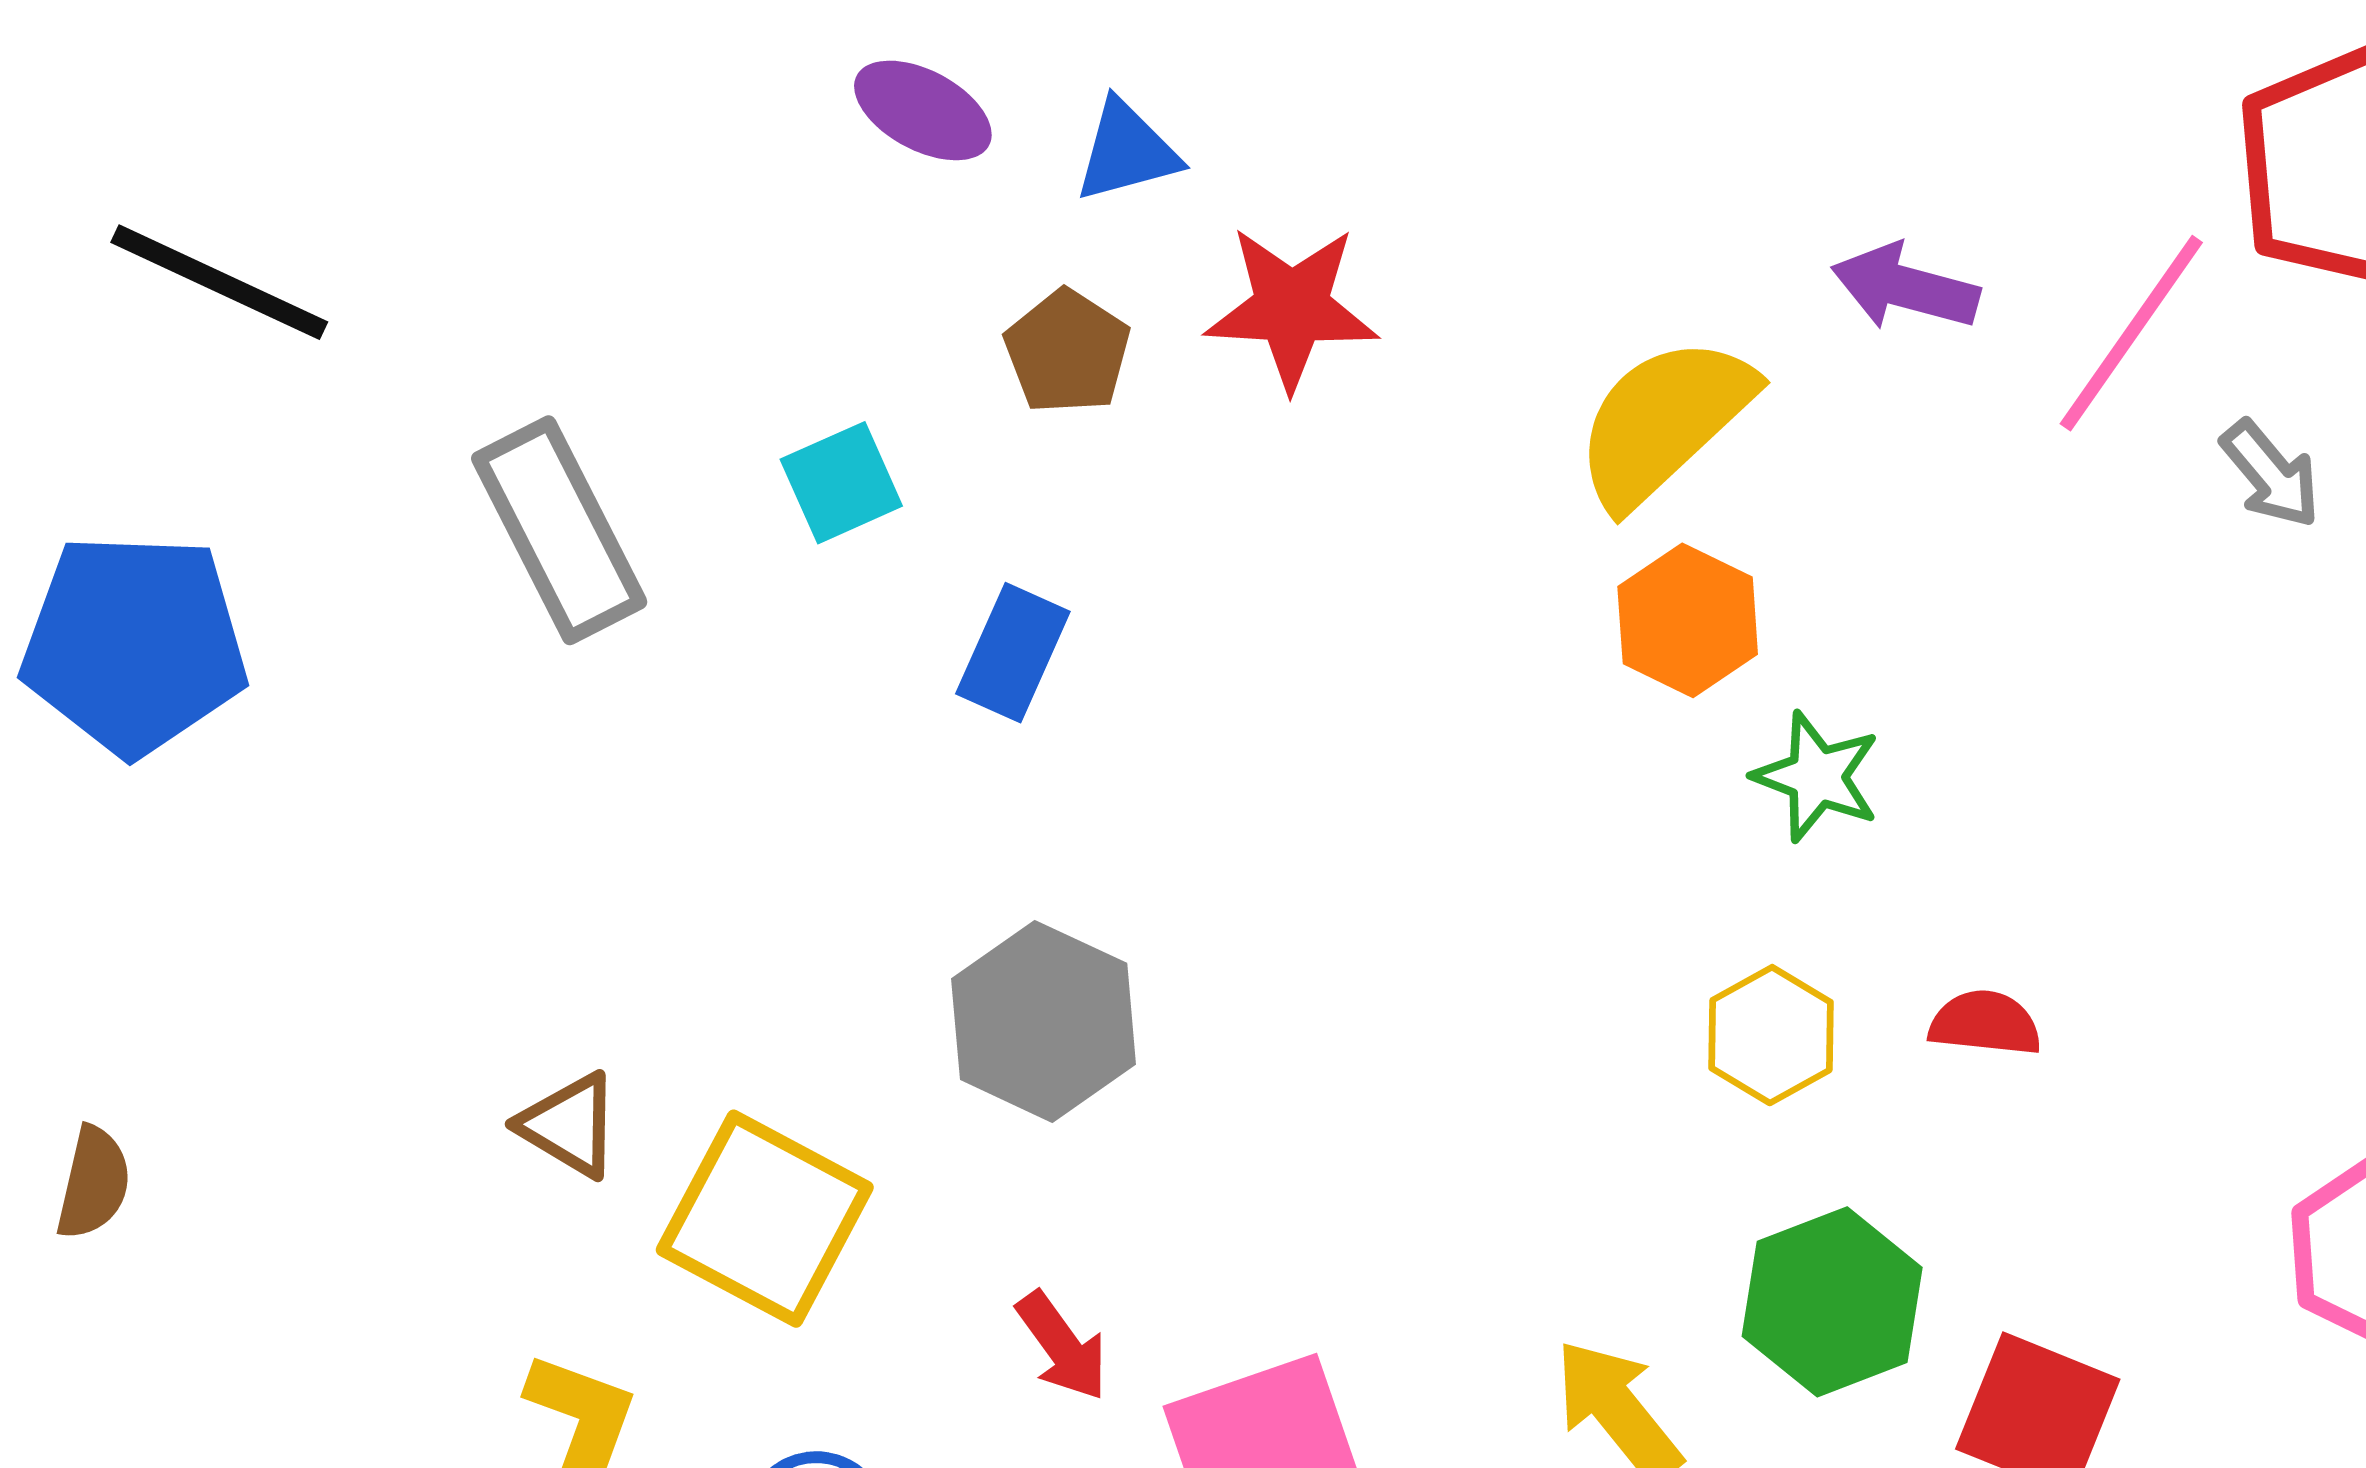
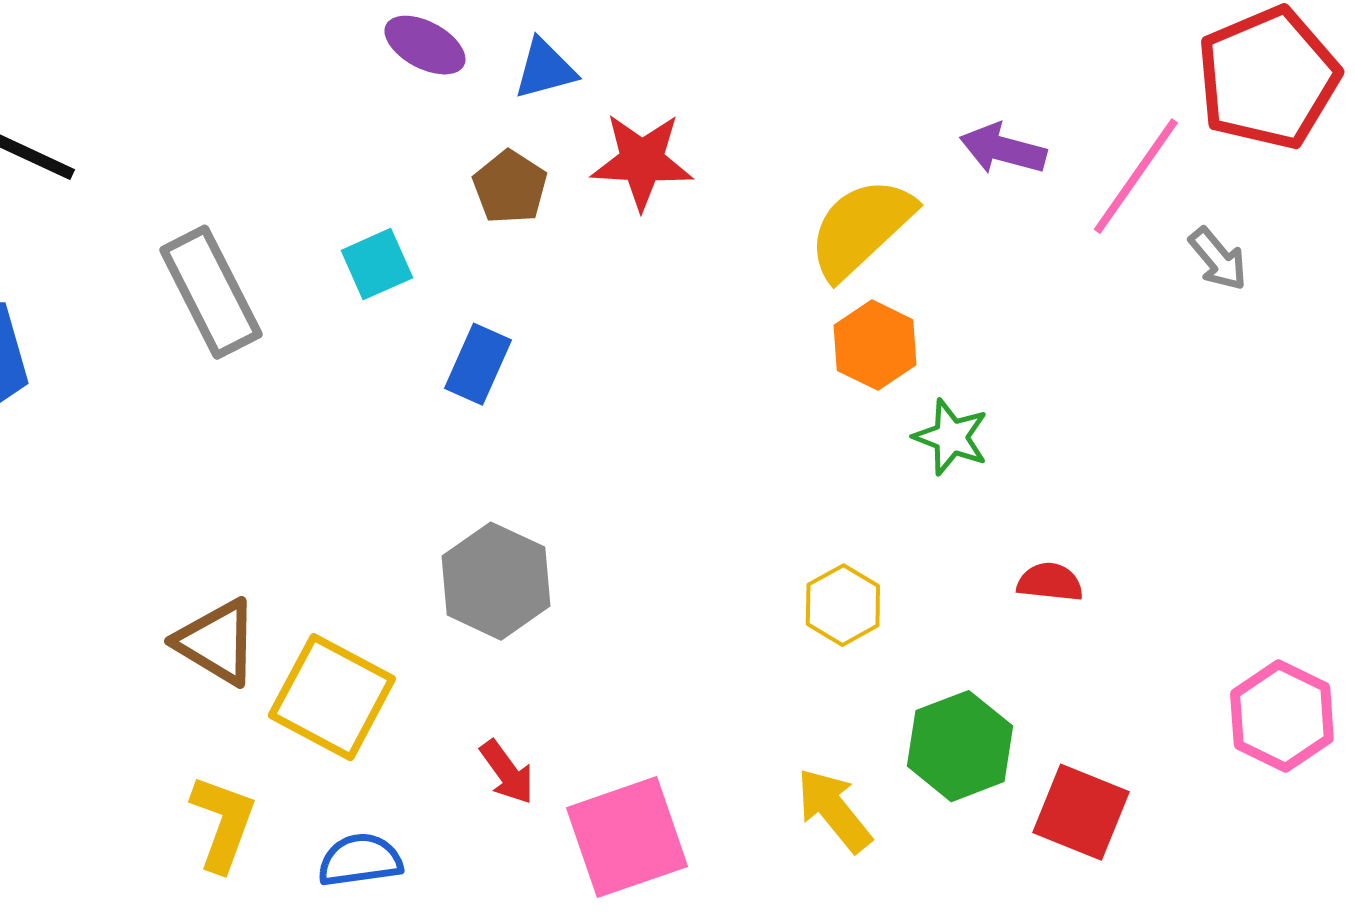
yellow hexagon: (1771, 1035) -> (843, 605), moved
brown triangle: (569, 1125) -> (217, 642), size x1.4

